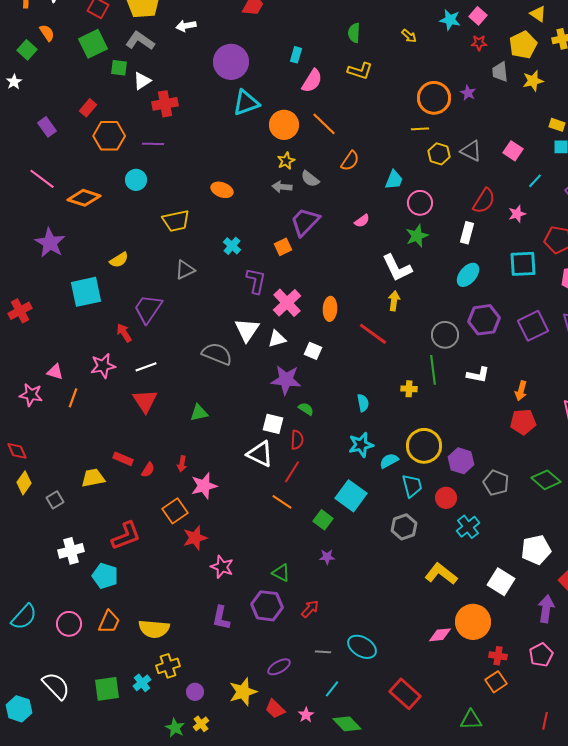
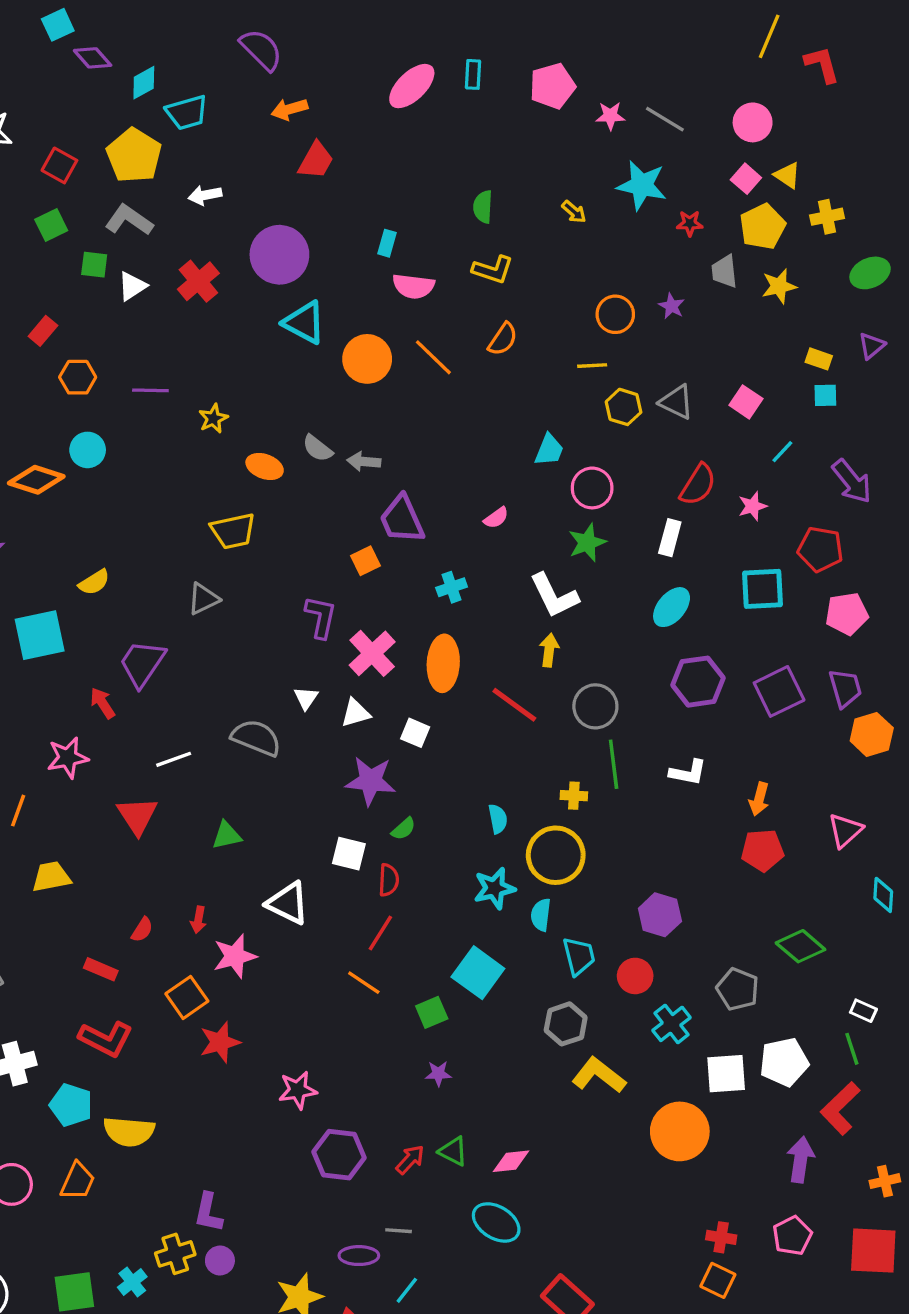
pink square: (478, 16) -> (746, 179), moved
cyan star: (450, 20) -> (642, 185), size x1.4
green square: (93, 44) -> (51, 225), size x0.7
pink semicircle: (312, 81) -> (413, 286), turned 65
orange circle: (434, 98) -> (615, 314), size x0.7
cyan triangle: (246, 103) -> (304, 323), turned 48
red cross: (165, 104) -> (198, 281), moved, turned -30
orange hexagon: (109, 136) -> (78, 377), size x0.7
yellow star: (286, 161) -> (213, 419), moved
orange semicircle: (350, 161) -> (503, 339), moved
gray semicircle: (310, 179) -> (318, 448), moved
cyan circle: (136, 180) -> (88, 450), moved
yellow trapezoid: (176, 221) -> (233, 531), moved
purple trapezoid: (305, 222) -> (402, 519), turned -68
cyan cross: (232, 246) -> (452, 587), moved, turned 30
orange ellipse: (330, 309) -> (443, 663), size x1.4
white triangle: (247, 330) -> (306, 698), size x0.6
gray circle: (445, 335) -> (595, 706), moved
white line: (146, 367) -> (174, 759), moved
green semicircle: (306, 409) -> (404, 829), turned 105
yellow circle: (424, 446) -> (556, 855), moved
white triangle: (260, 454) -> (288, 903), moved
red rectangle: (123, 459) -> (101, 969), moved
cyan semicircle: (389, 461) -> (541, 915), turned -54
yellow trapezoid: (93, 478) -> (51, 877), moved
gray pentagon: (496, 483) -> (738, 989), moved
green square: (323, 520) -> (432, 1012), turned 30
red L-shape: (126, 536) -> (106, 1039), turned 48
pink star: (222, 567) -> (298, 1090), moved, turned -30
green triangle: (281, 573) -> (453, 1151), moved
yellow L-shape: (441, 574) -> (599, 1075), moved
white square: (501, 582) -> (726, 1074), moved, turned -36
purple L-shape: (221, 618) -> (208, 1213), moved
orange circle: (473, 622) -> (680, 1131), moved
yellow semicircle: (154, 629) -> (129, 1131), moved
pink diamond: (440, 635) -> (511, 1161), moved
gray line: (323, 652) -> (399, 1231), moved
purple ellipse: (279, 667) -> (359, 1256), turned 30
orange square: (496, 682) -> (718, 1280), turned -30
cyan line: (332, 689) -> (407, 1290), moved
purple circle: (195, 692) -> (220, 1261), moved

